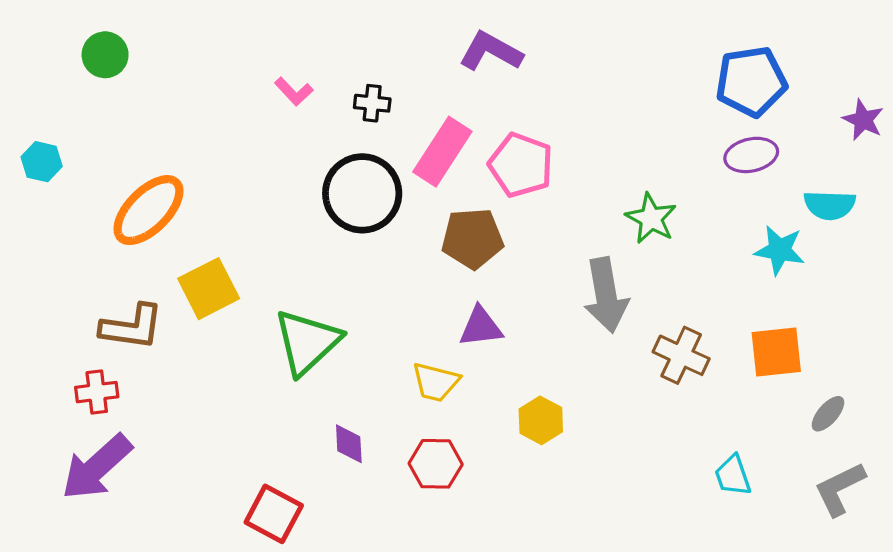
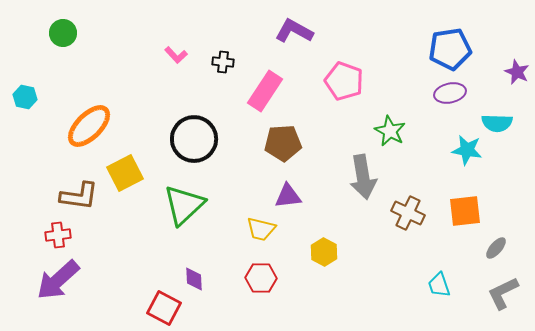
pink pentagon: (521, 165) -> (344, 81), moved
black circle: (362, 193) -> (194, 139), moved
purple diamond: (349, 444) -> (194, 279), moved

